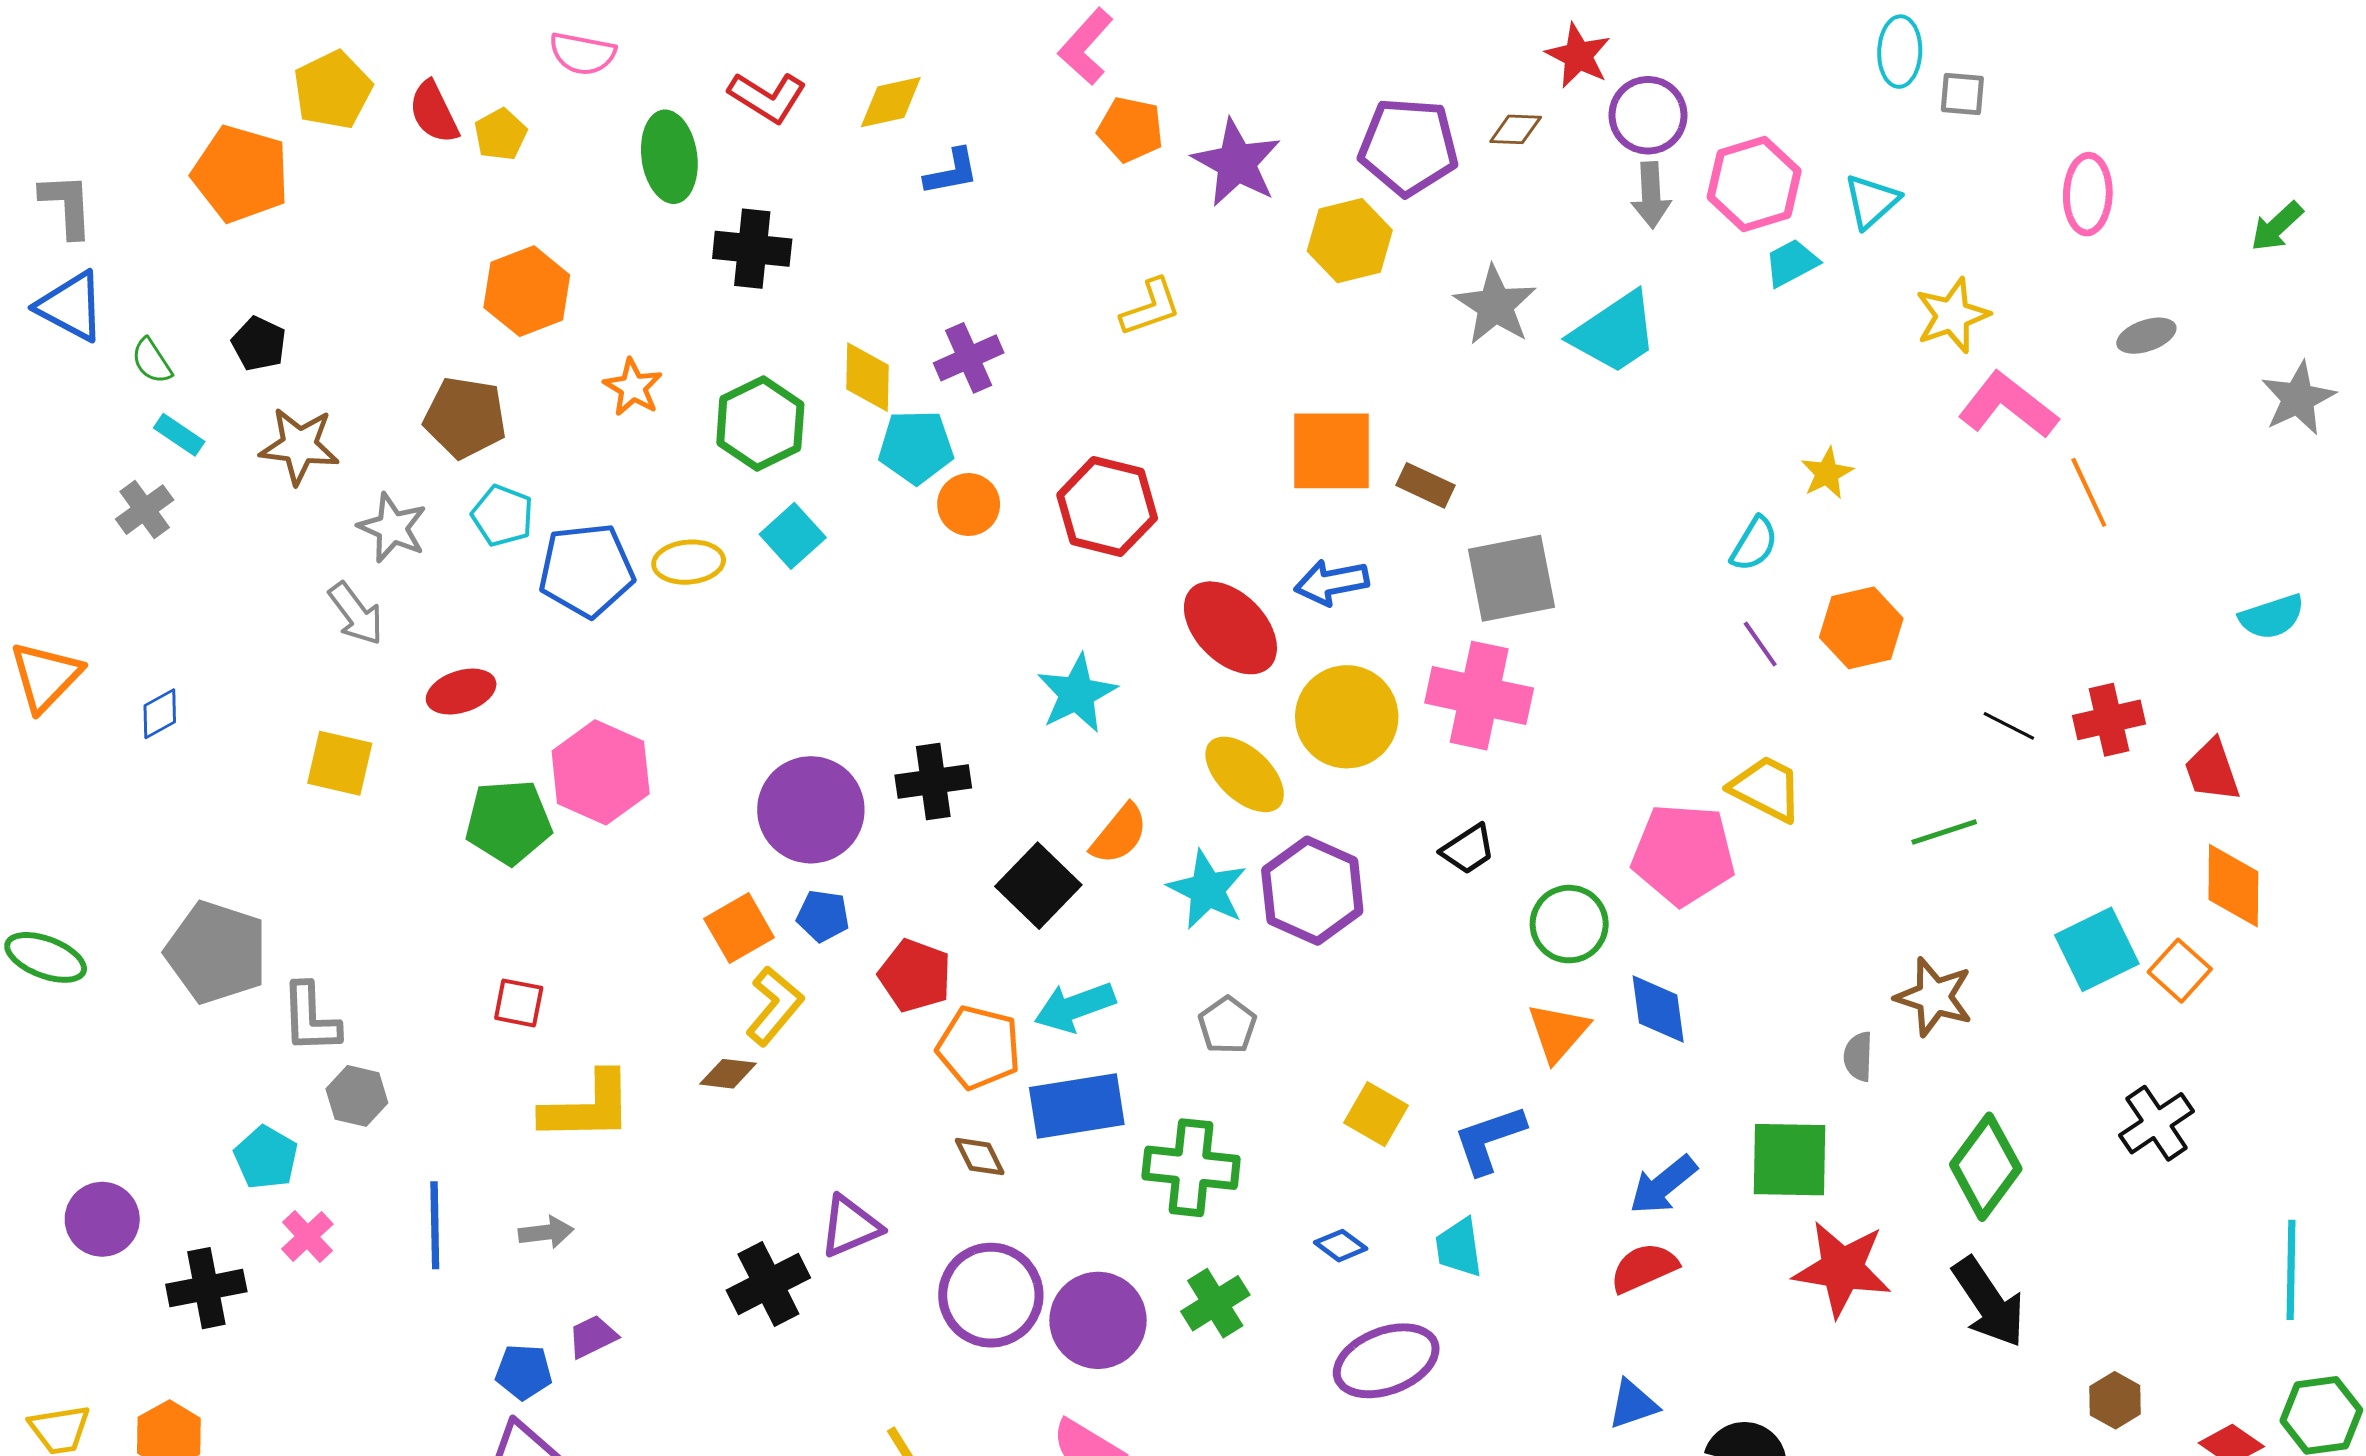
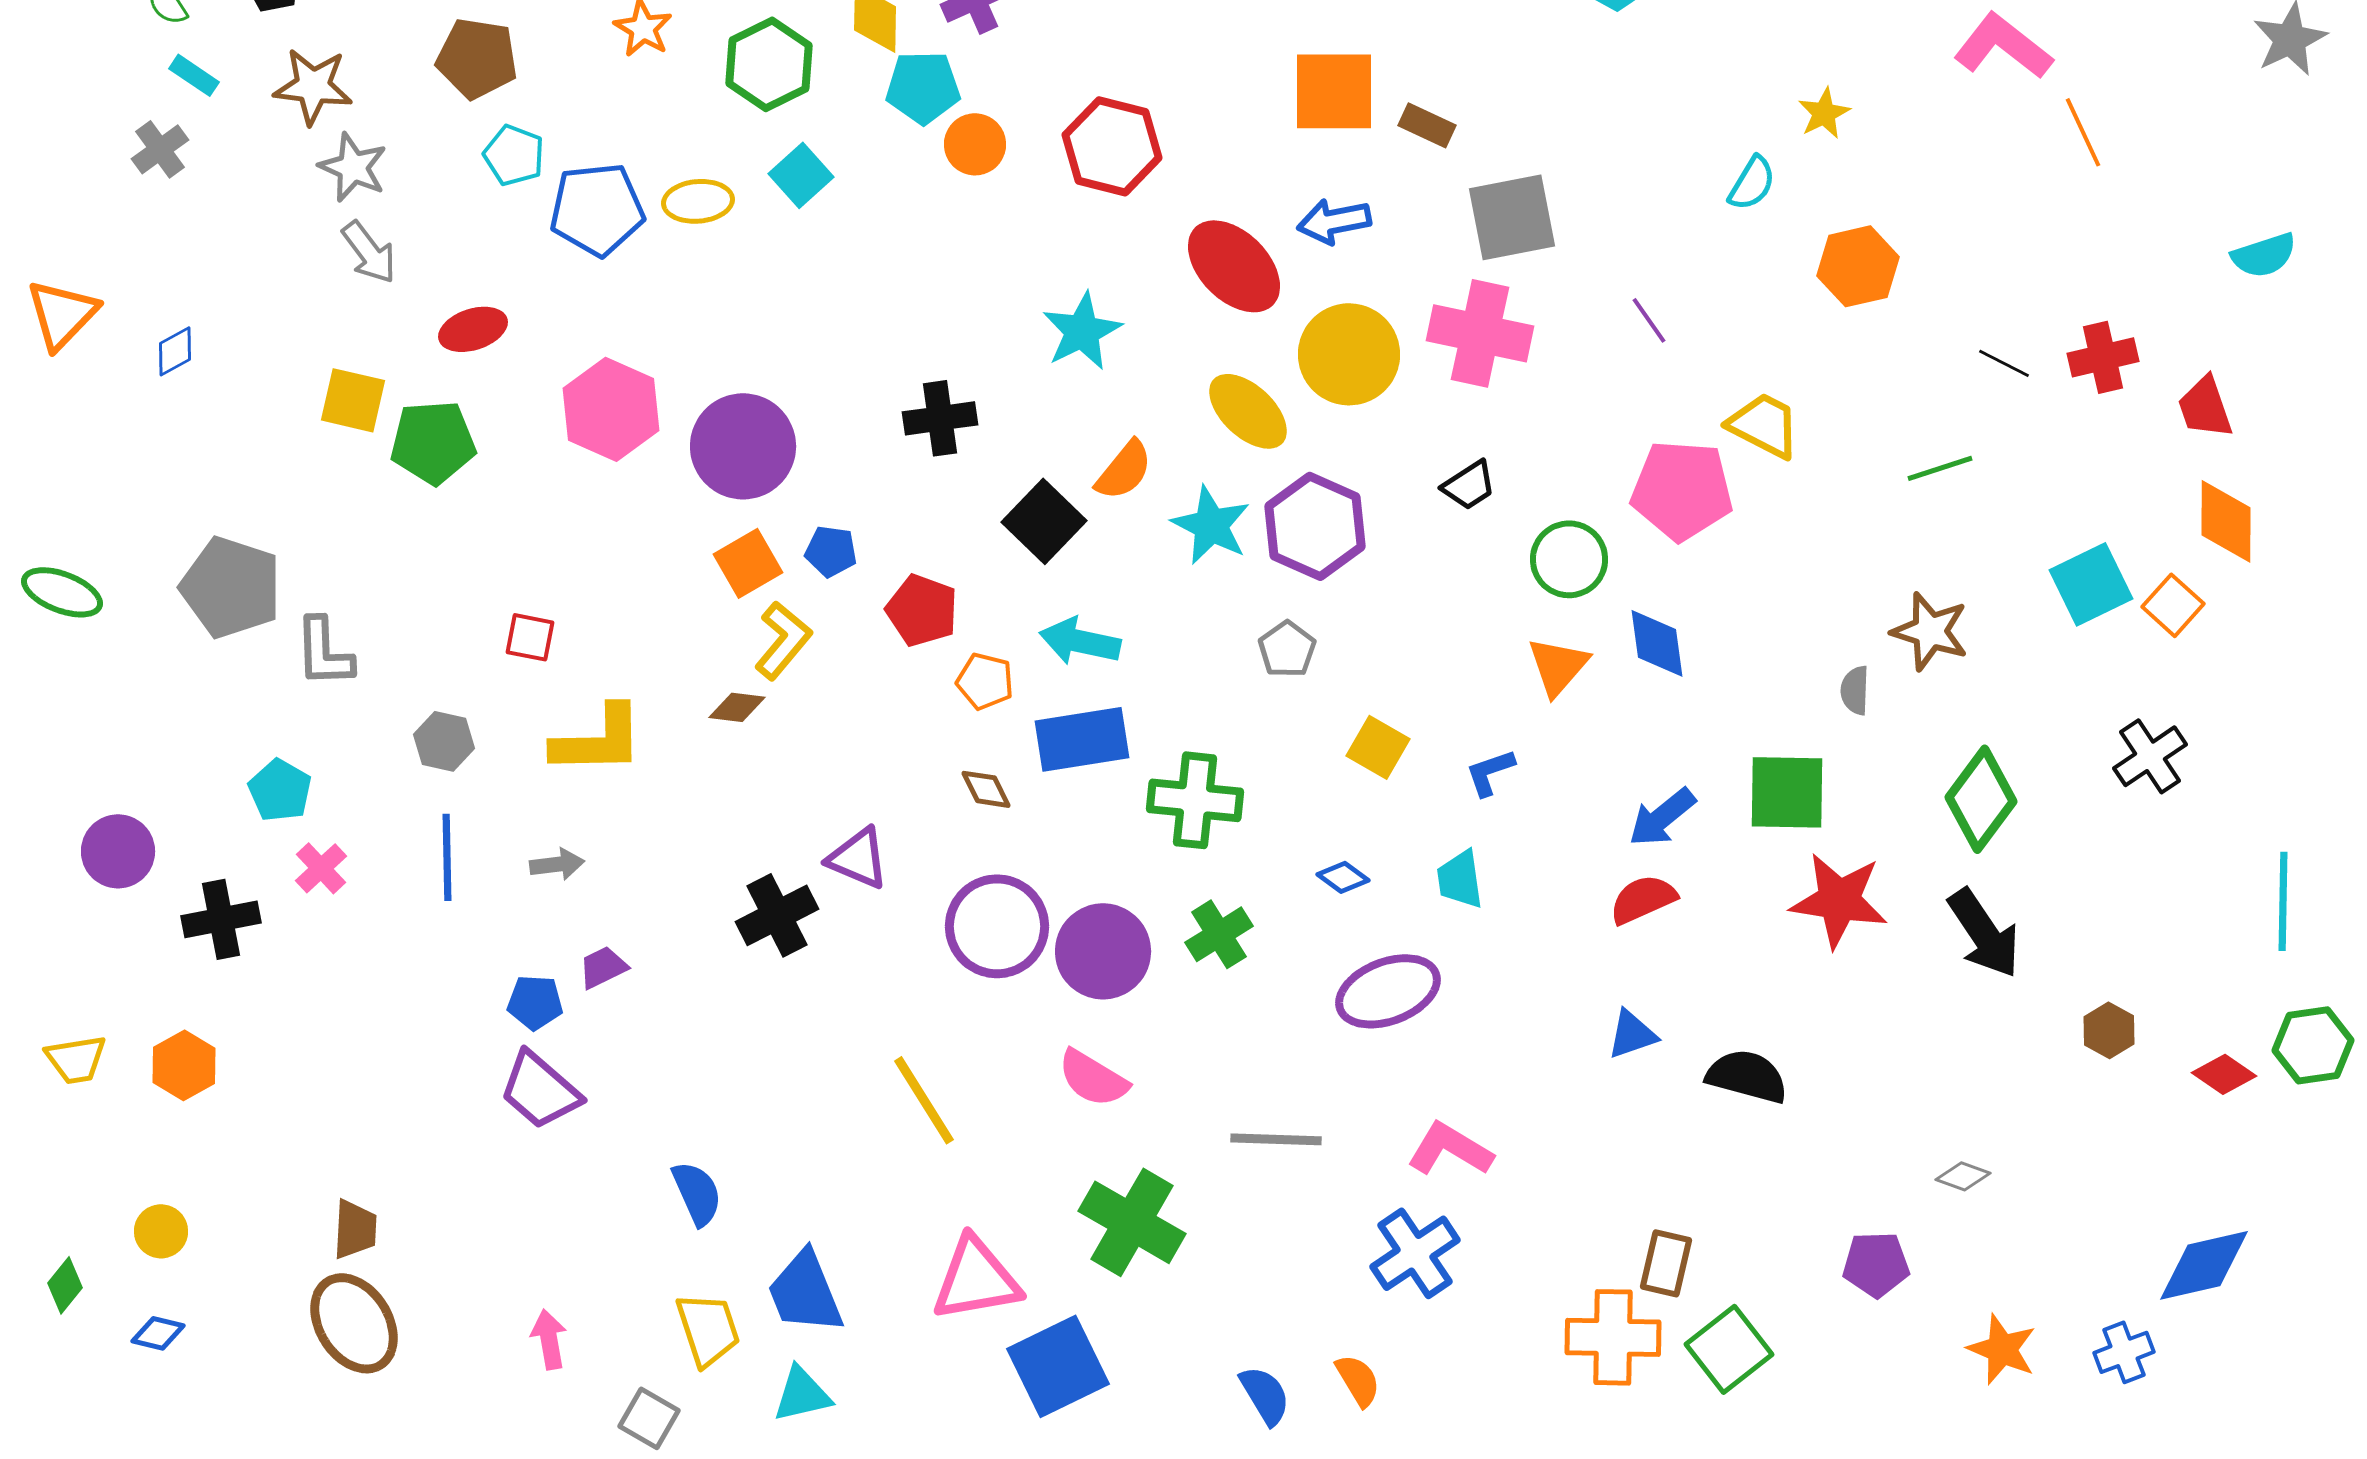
gray star: (392, 528) -> (353, 167), moved
purple line: (1760, 644) -> (1649, 320), moved
purple circle: (811, 810) -> (743, 446), moved
green pentagon: (509, 822) -> (433, 442), moved
cyan arrow: (1075, 1007) -> (1080, 641), turned 32
gray pentagon: (1227, 1025) -> (1287, 649), moved
orange pentagon: (979, 1047) -> (985, 681), size x0.7
gray hexagon: (357, 1096) -> (444, 741), moved
blue L-shape: (1489, 1139) -> (1490, 772), size x0.7
purple triangle: (850, 1226) -> (858, 858), turned 46

